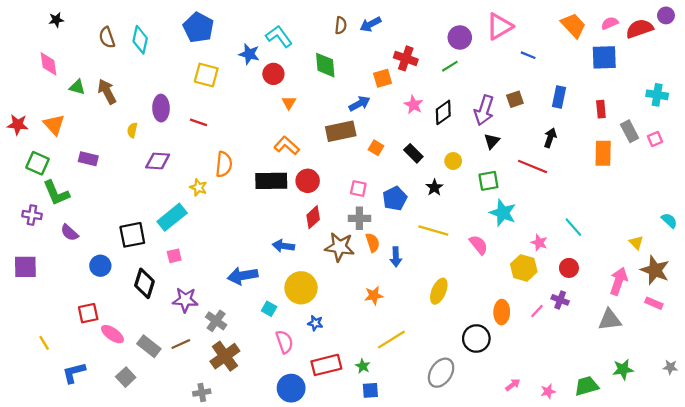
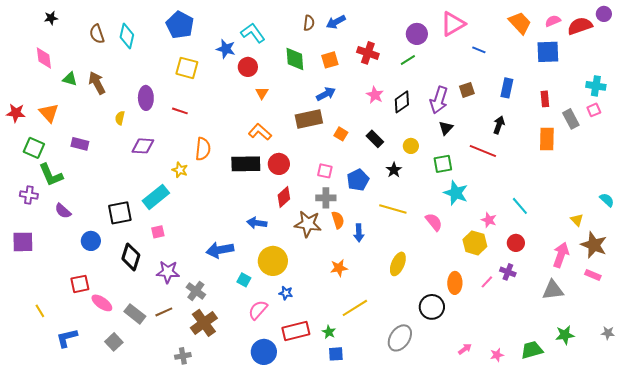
orange square: (383, 78) -> (330, 60), moved
pink square: (655, 139) -> (594, 110), moved
pink semicircle: (284, 342) -> (258, 310), turned -120

